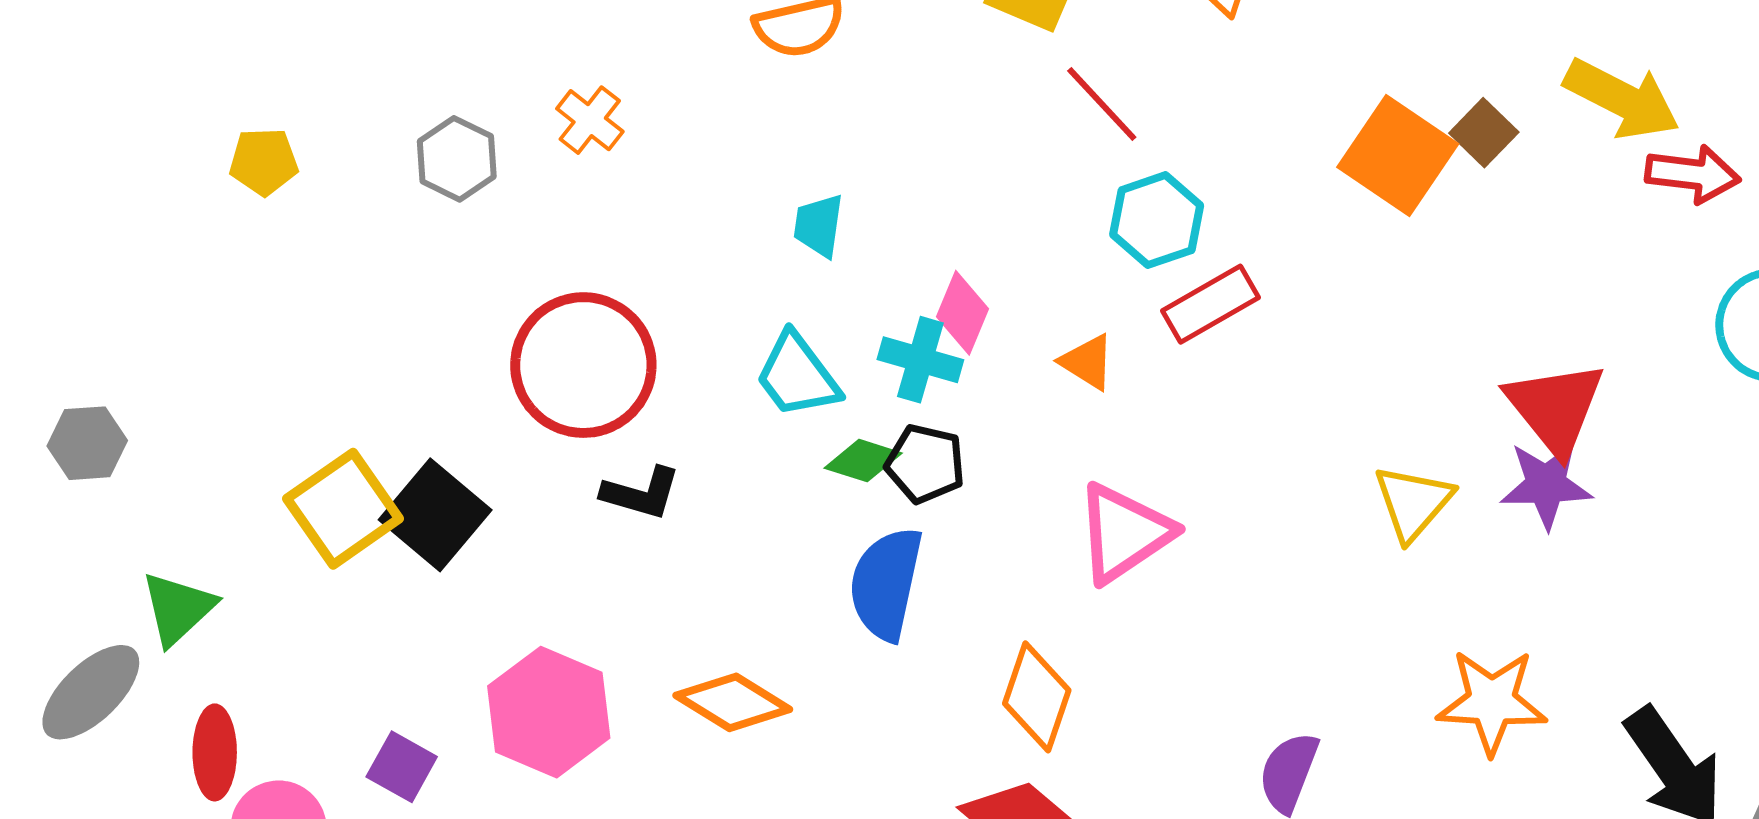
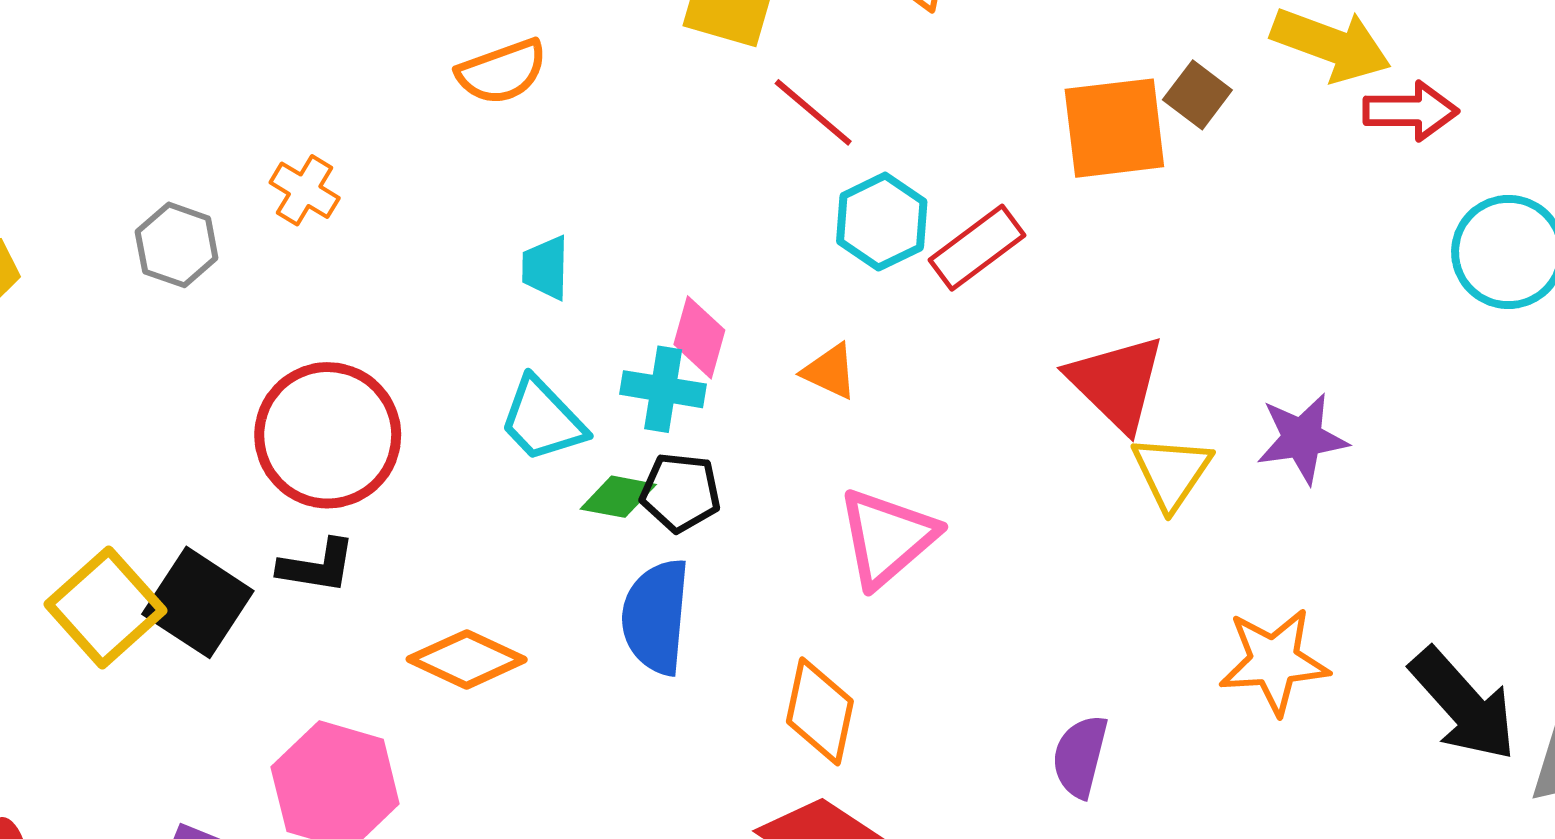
orange square: (1398, 156) -> (1114, 128), turned -34
red rectangle: (1210, 304) -> (977, 248), moved
red triangle: (1555, 408) -> (1116, 383), moved
black L-shape: (641, 493) -> (317, 566), moved
orange diamond: (733, 702) -> (467, 659), moved

